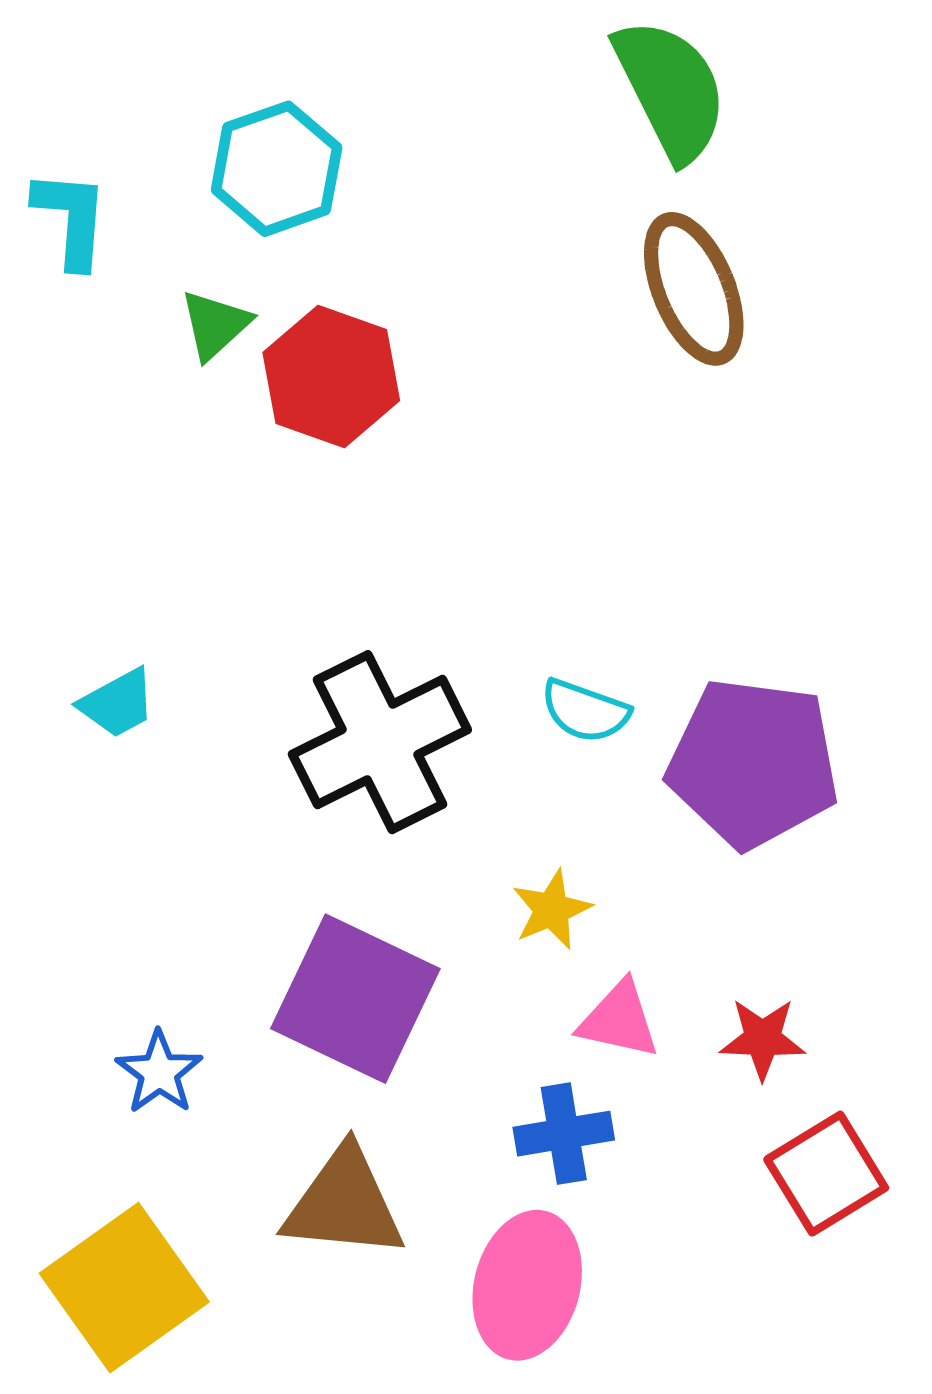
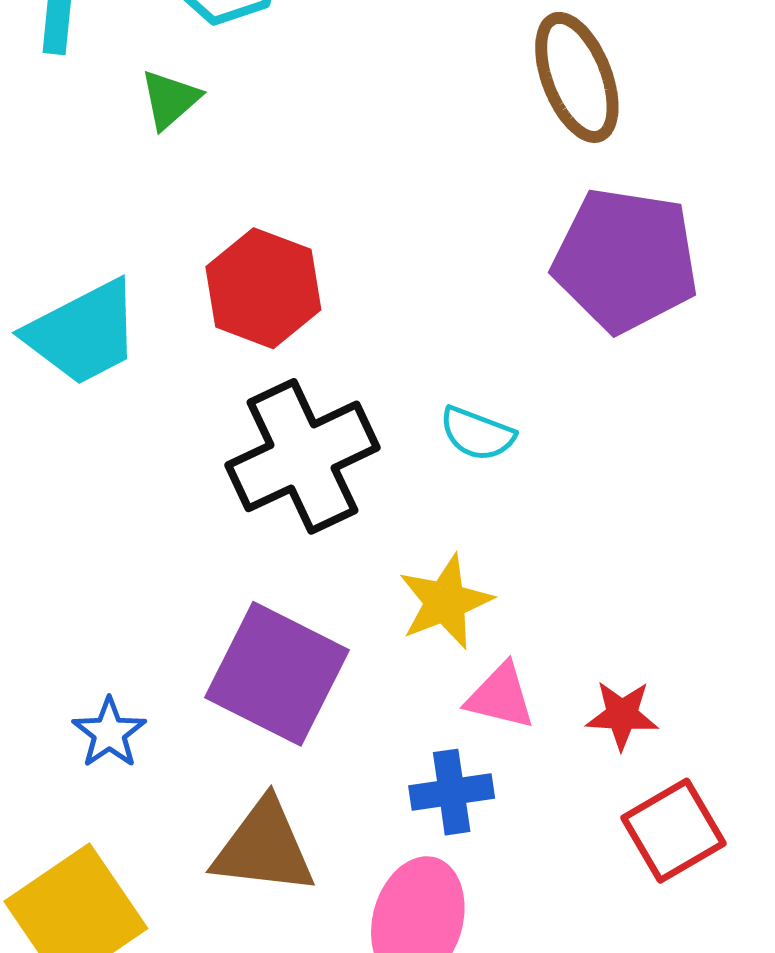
red hexagon: (331, 376) -> (263, 288), moved
cyan trapezoid: (118, 703) -> (83, 333), moved, size x1.8
purple pentagon: (753, 763) -> (625, 260), moved
yellow star: (552, 910) -> (445, 602), size x1.4

